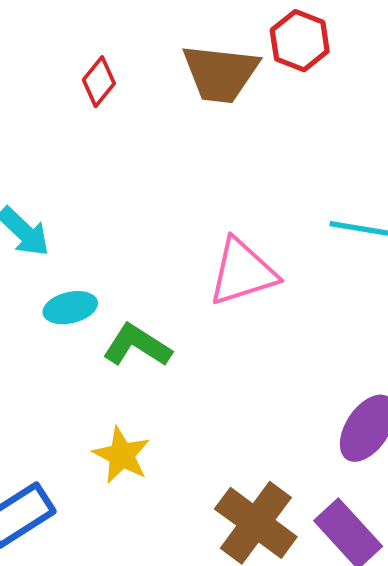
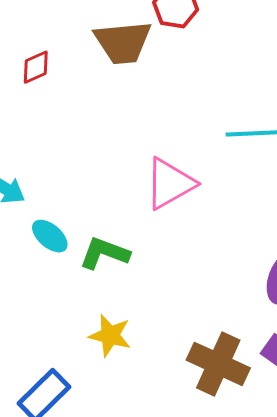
red diamond: (99, 82) -> (36, 67), turned 39
cyan ellipse: (70, 308) -> (50, 236), turned 66

